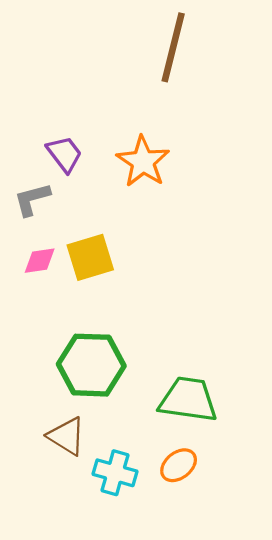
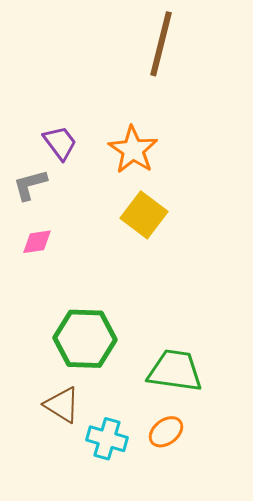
yellow square: (90, 257) -> (144, 215), moved, turned -36

